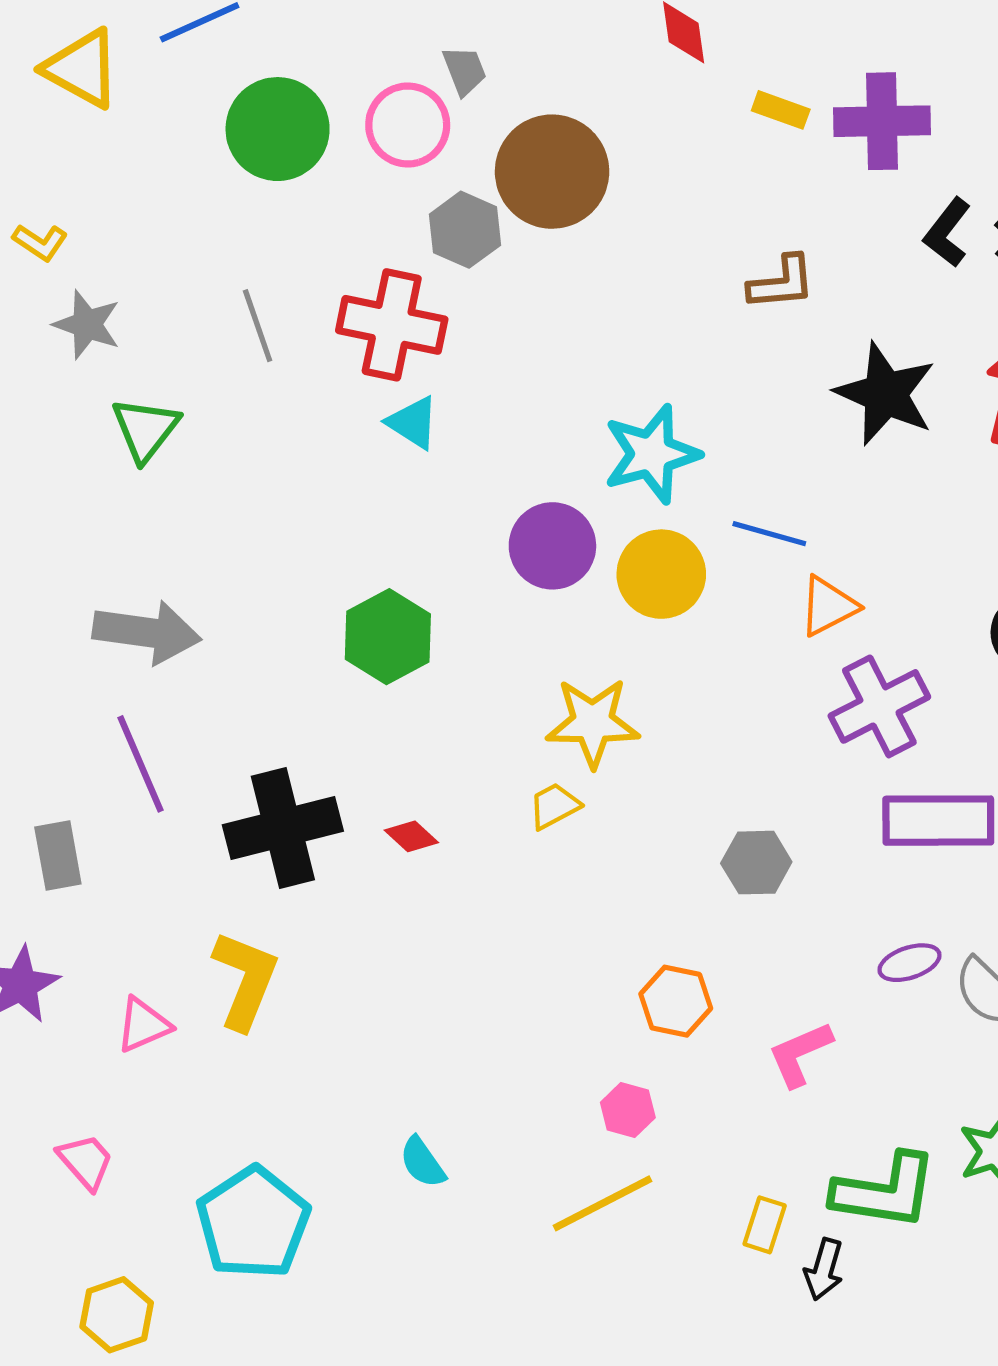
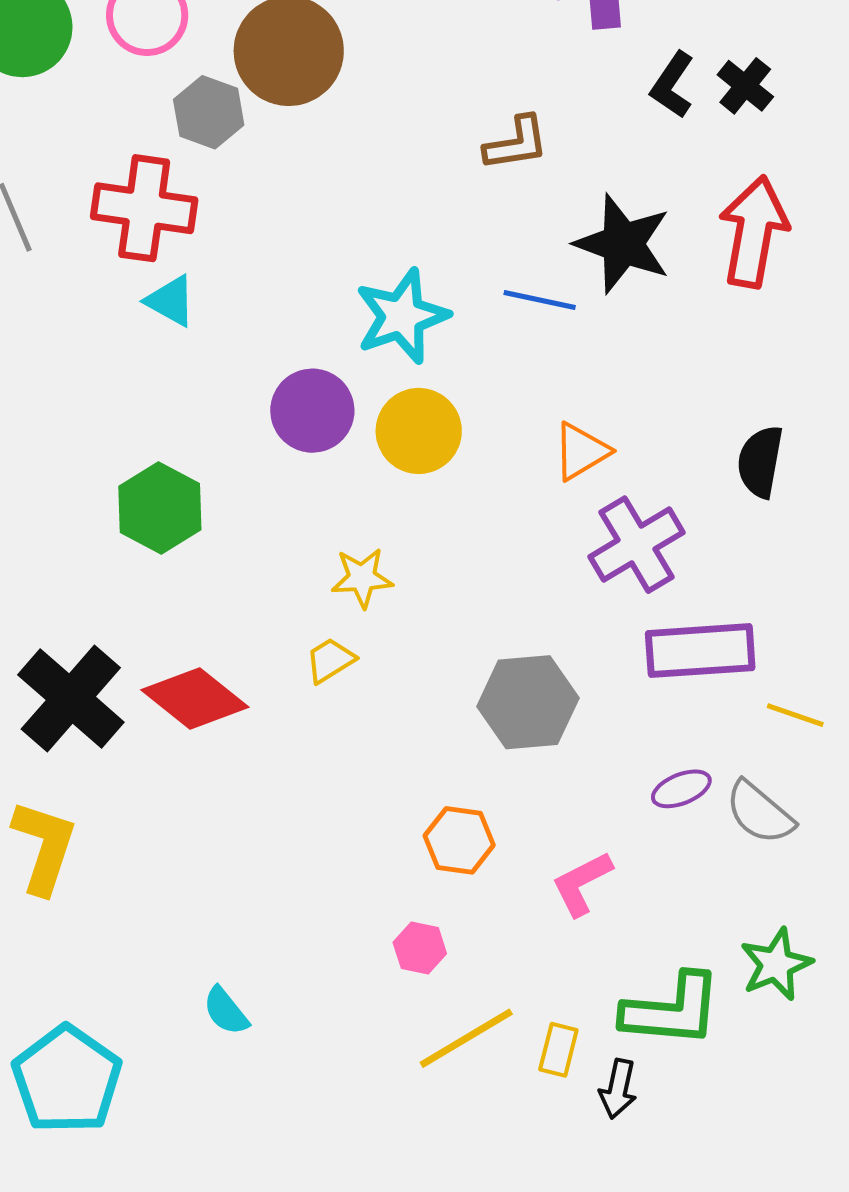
blue line: (769, 534) -> (540, 300), moved
yellow star: (593, 723) -> (362, 578), size x0.7
black cross: (283, 828) -> (71, 698), turned -31
red diamond: (411, 836) -> (195, 698), size x2.0
gray hexagon: (756, 863) -> (528, 702), size x1.5
yellow line: (602, 1203) -> (466, 1038), moved

